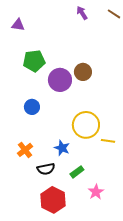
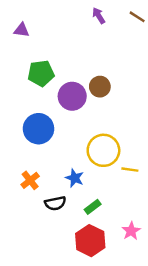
blue circle: (32, 107) -> (38, 129), size x1.6
pink star: (96, 192) -> (131, 231), moved
red hexagon: (53, 200) -> (90, 241), moved

